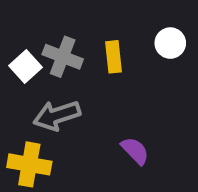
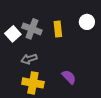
gray arrow: (57, 115) -> (29, 59), size x0.7
yellow cross: (29, 164) -> (33, 83), moved

